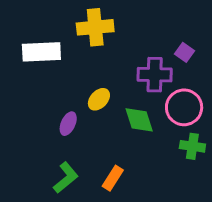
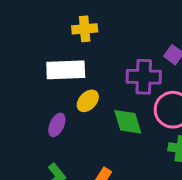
yellow cross: (95, 27) -> (85, 29), size x0.7
white rectangle: (41, 52) -> (66, 70), moved

